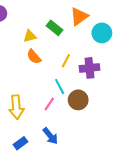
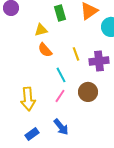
green rectangle: (54, 28) -> (60, 13), moved, turned 35
yellow line: (66, 61) -> (76, 54), turned -48
cyan line: (60, 87) -> (61, 75), moved

